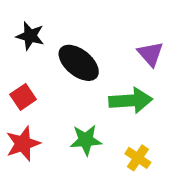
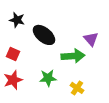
purple triangle: (150, 54) -> (91, 39), moved
red square: (23, 97) -> (13, 54), turned -32

